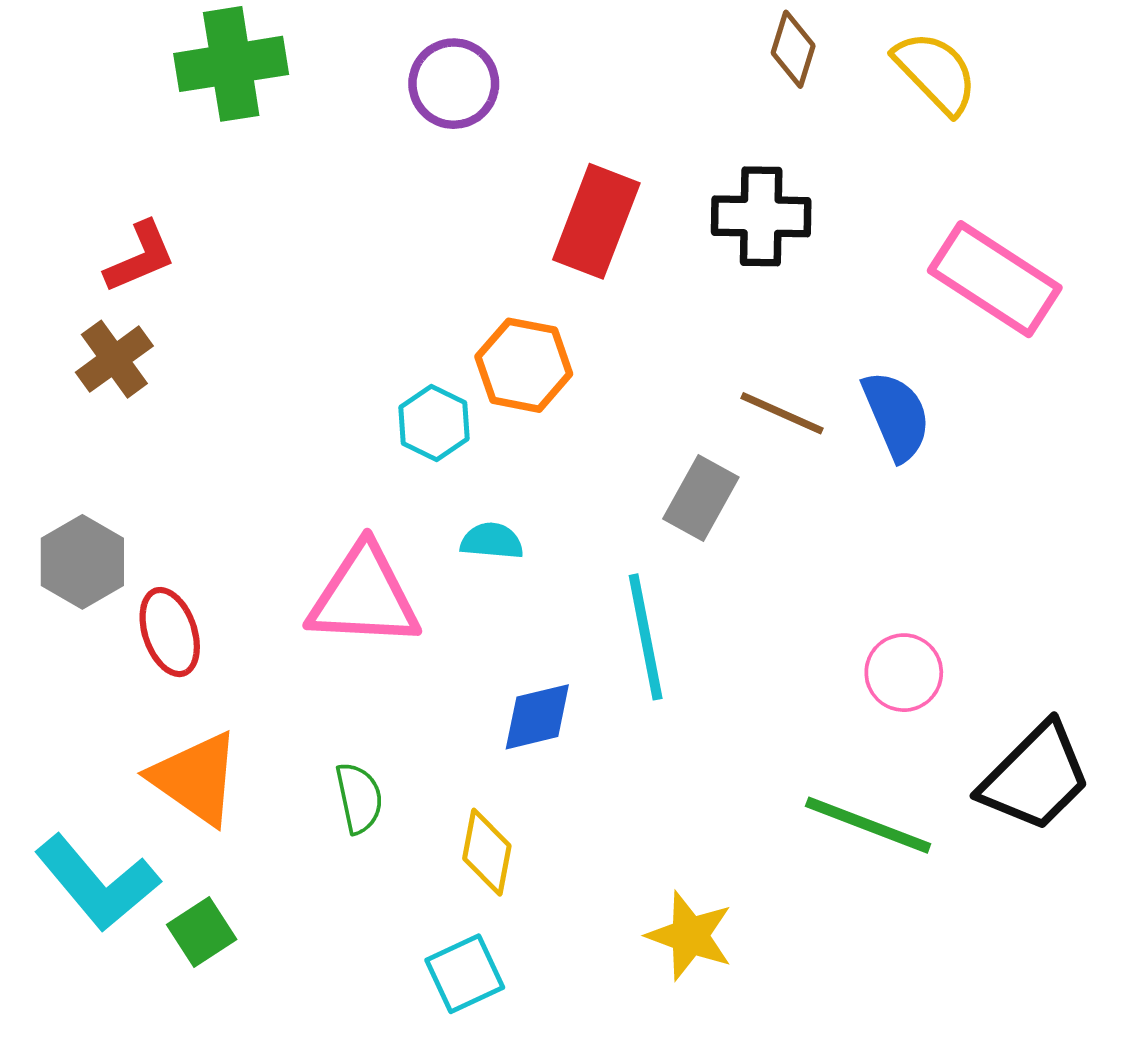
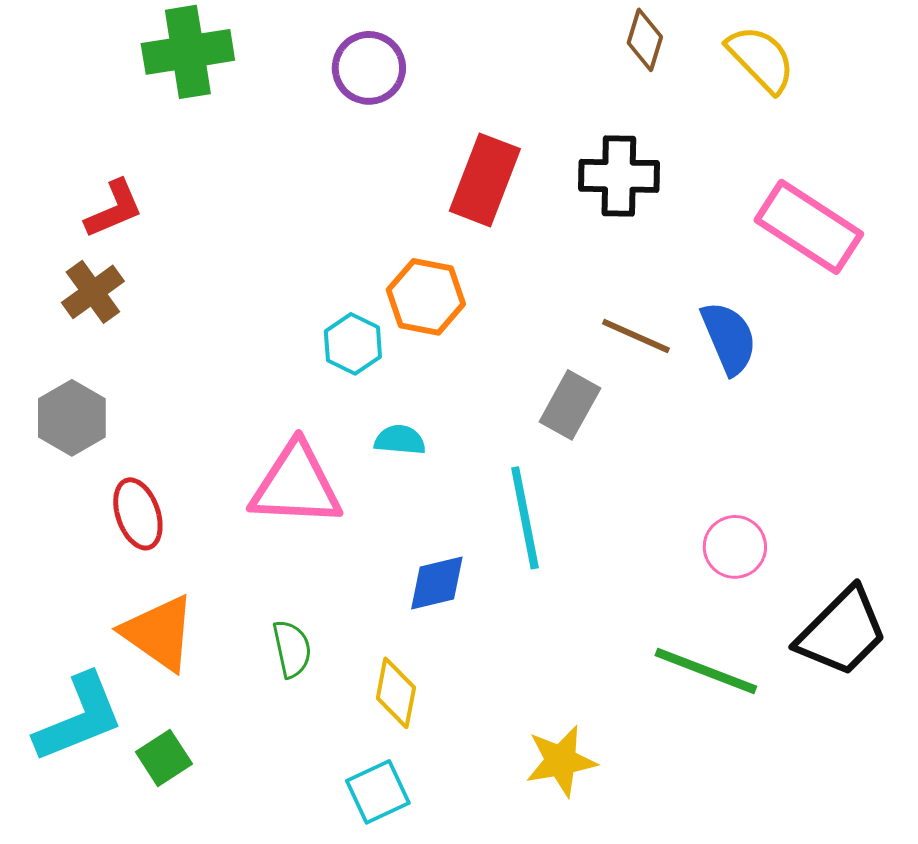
gray hexagon: (82, 562) -> (72, 418), moved
cyan L-shape: (97, 883) -> (79, 718), turned -72
yellow star: (690, 936) -> (561, 761), turned -30

